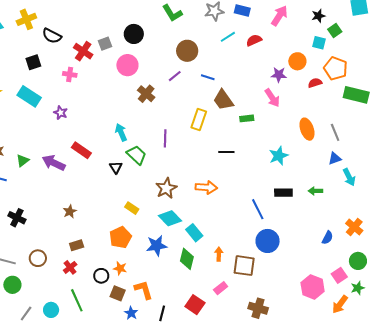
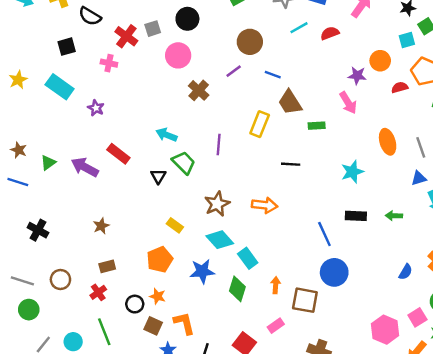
cyan square: (319, 43) -> (407, 40), turned -32
cyan arrow: (121, 132) -> (167, 135), turned -48

